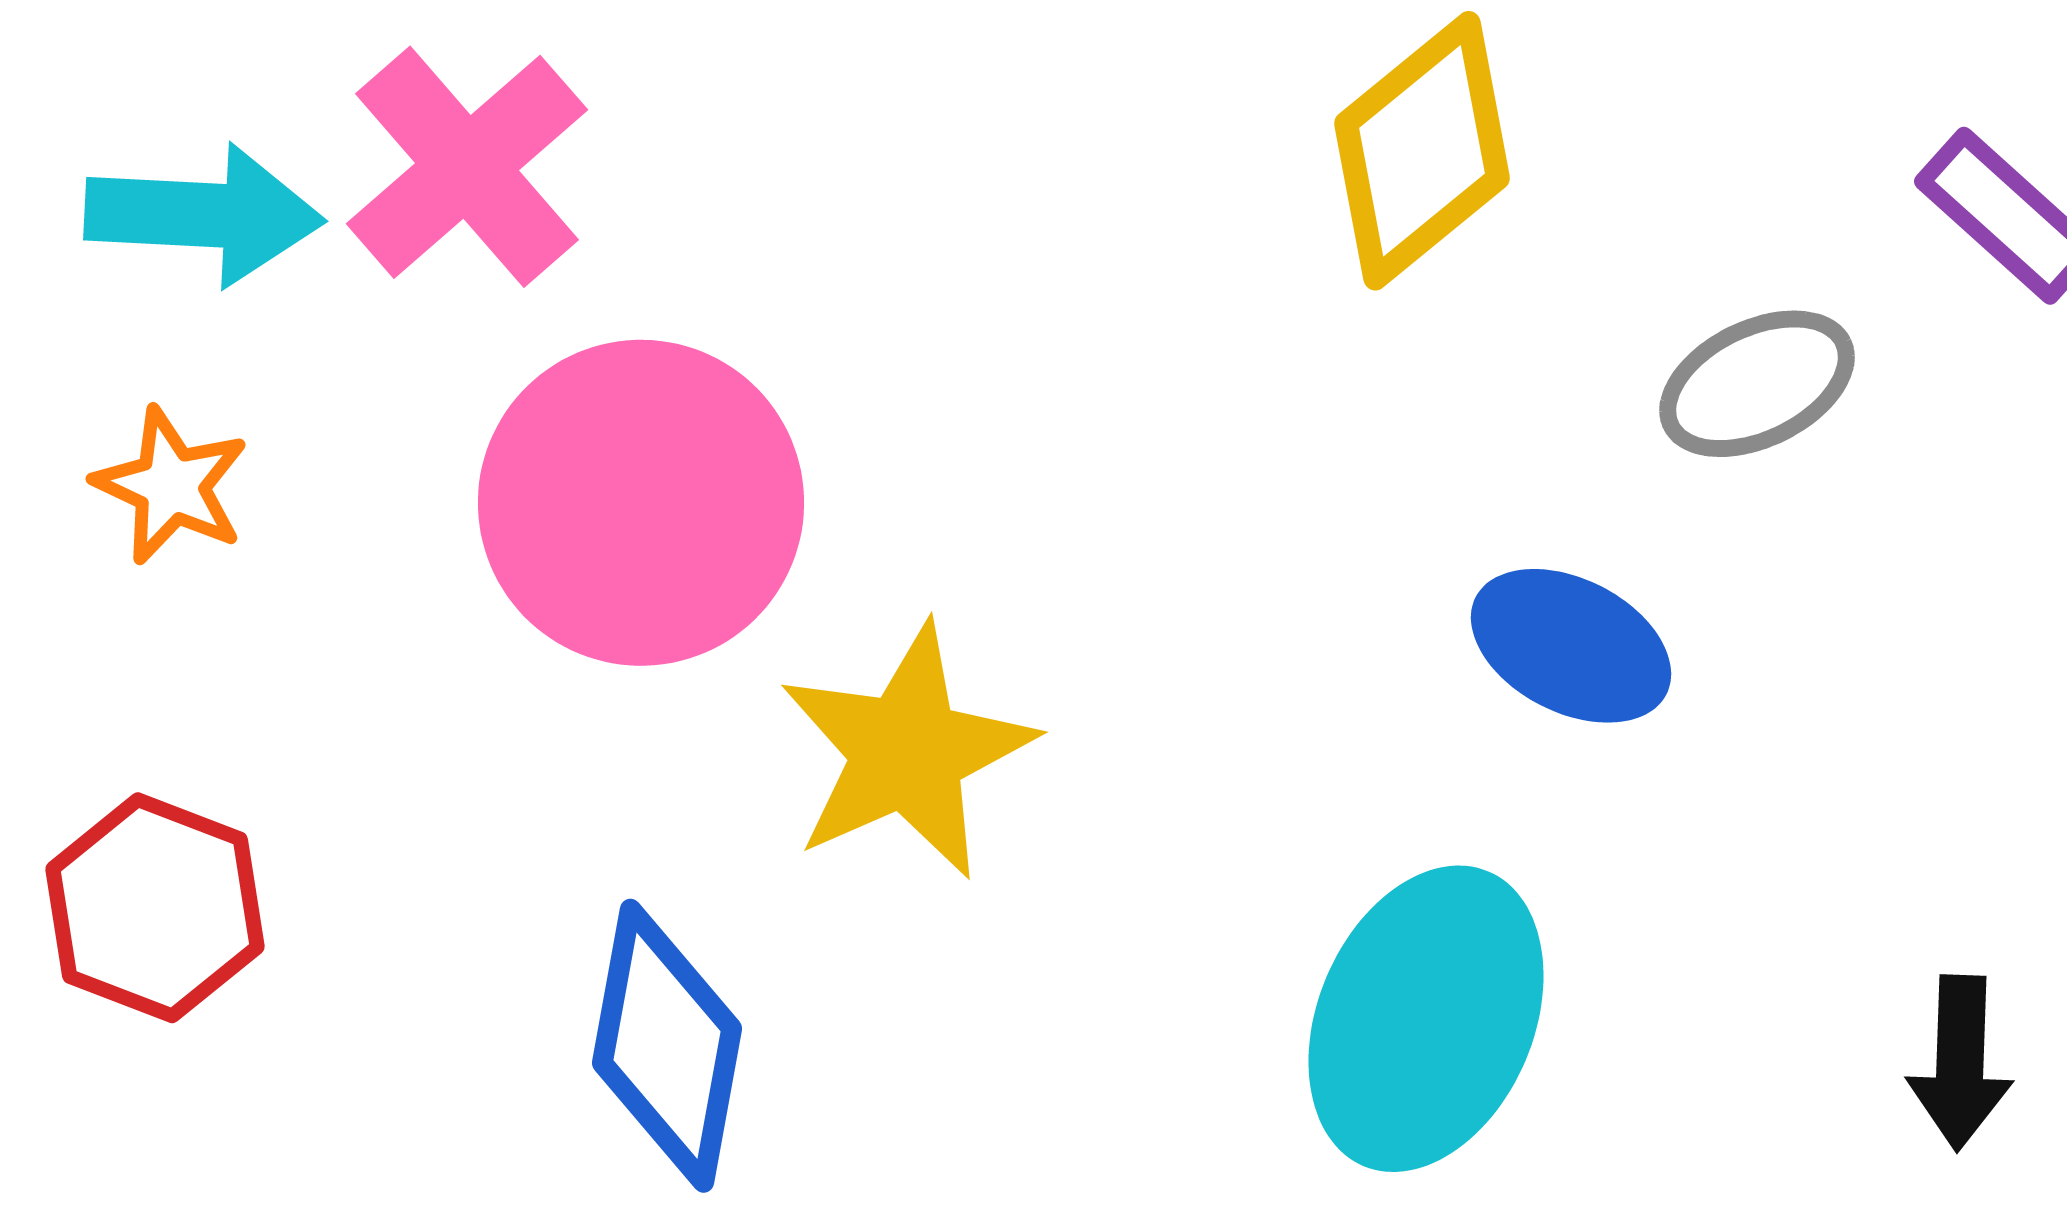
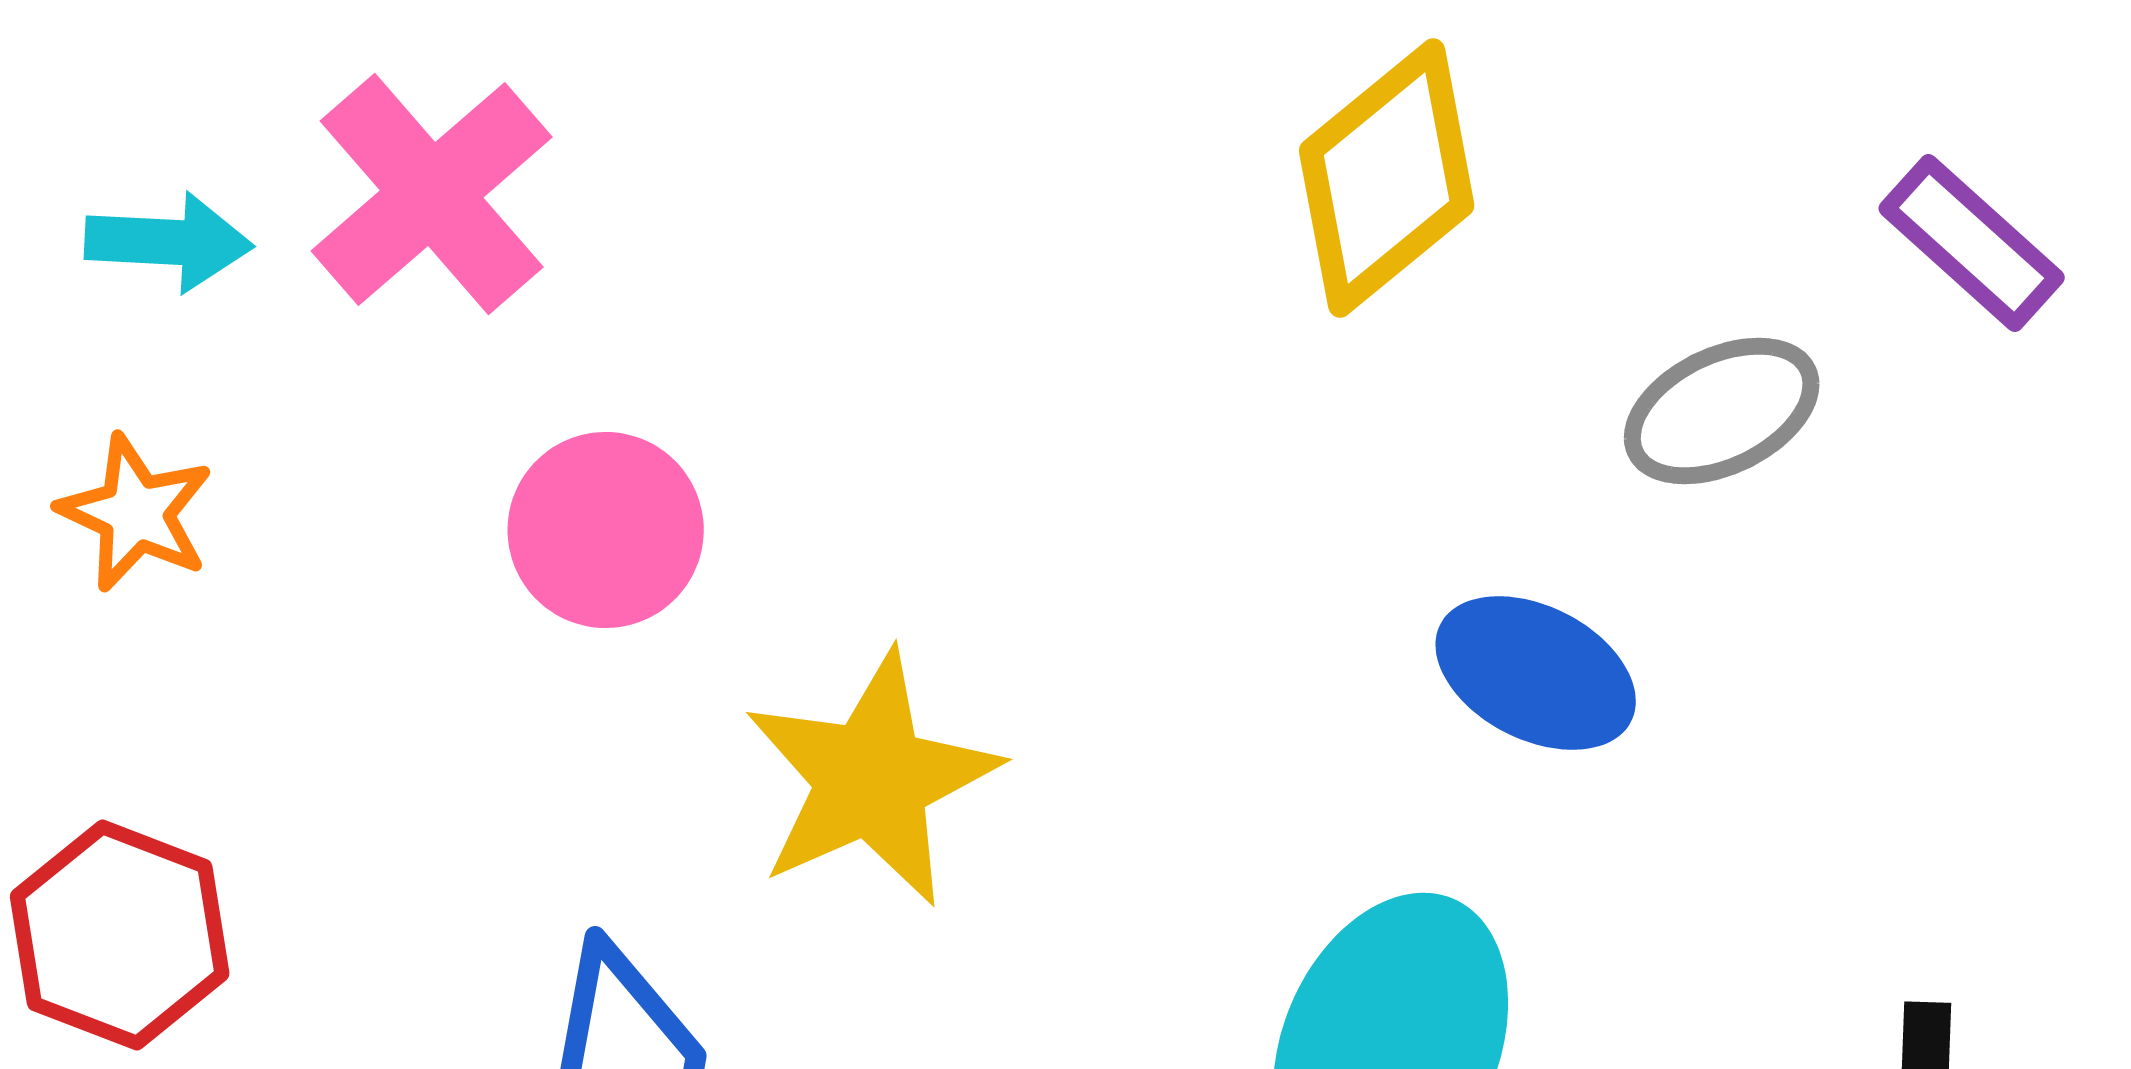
cyan arrow: (204, 215) -> (169, 242), size x0.7
pink circle: (641, 503) -> (606, 530), size x0.6

